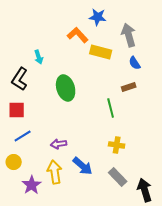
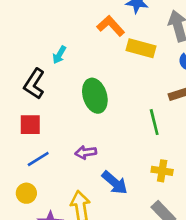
cyan arrow: (39, 57) -> (59, 55), turned 48
purple arrow: (59, 144) -> (86, 152), moved
blue arrow: (83, 166) -> (115, 183), moved

